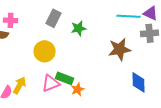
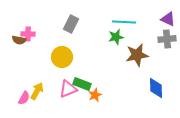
cyan line: (129, 16) -> (124, 22), moved
pink cross: (11, 20) -> (28, 34), moved
green star: (79, 28) -> (116, 37), moved

